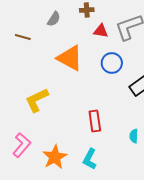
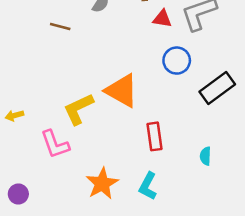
orange triangle: (70, 58) -> (122, 91), moved
pink L-shape: (22, 145) -> (55, 144), moved, turned 120

